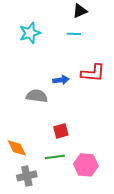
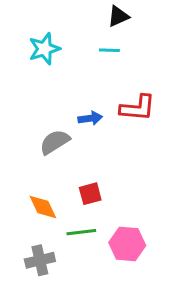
gray semicircle: (37, 96) -> (55, 142), turned -40
orange diamond: (17, 148) -> (43, 207), moved

